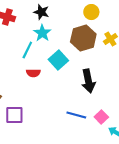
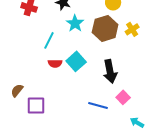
cyan star: (42, 33) -> (75, 23), moved
cyan square: (58, 60) -> (76, 61), moved
pink square: (101, 117) -> (123, 97), moved

